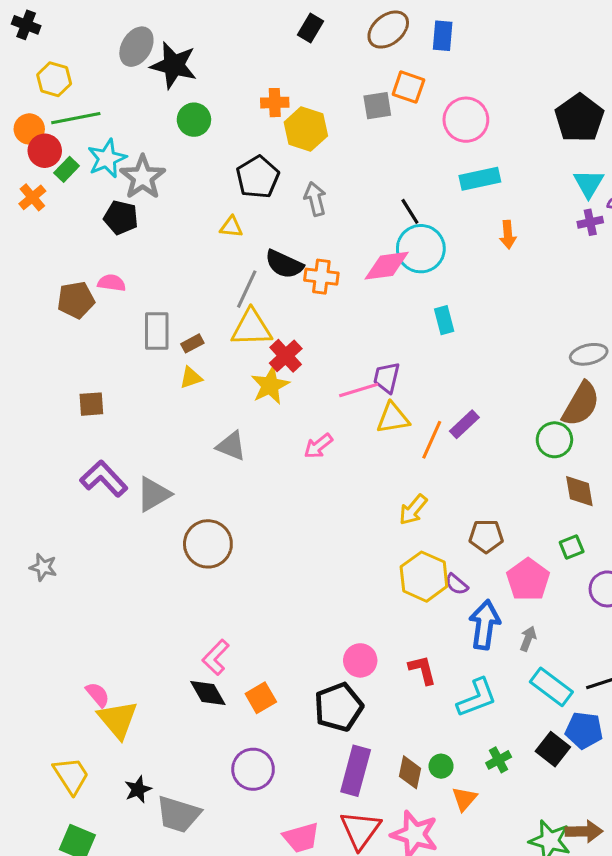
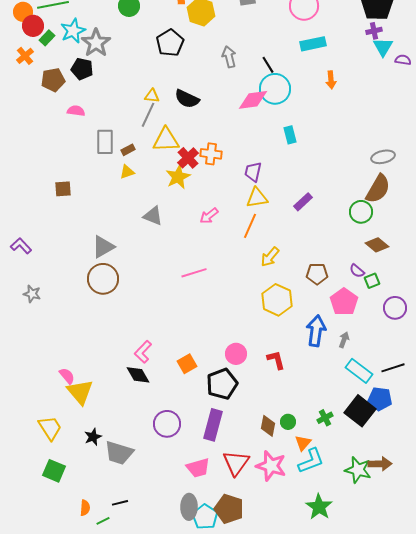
gray arrow: (315, 199) -> (229, 57), moved
purple cross: (590, 222) -> (374, 31), moved
yellow triangle: (231, 227) -> (152, 96), moved
orange cross: (321, 277) -> (211, 154), moved
gray line: (247, 289) -> (148, 115), moved
brown pentagon: (76, 300) -> (53, 80), moved
pink line: (359, 390) -> (194, 273), moved
orange line: (432, 440) -> (250, 226), moved
purple L-shape: (104, 479) -> (21, 246), moved, size x0.7
brown diamond: (579, 491) -> (377, 245), turned -40
brown circle: (208, 544) -> (103, 279), moved
purple semicircle: (457, 584) -> (357, 271), moved
orange square: (261, 698) -> (187, 364), moved
cyan L-shape: (477, 698) -> (311, 461), moved
black square: (553, 749) -> (360, 411), size x1.4
purple rectangle: (356, 771) -> (213, 425), moved

